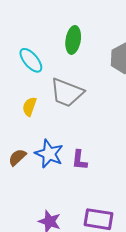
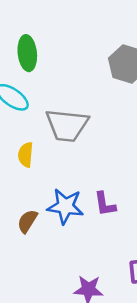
green ellipse: (73, 40) -> (27, 53), moved

